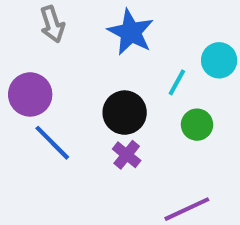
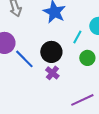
blue line: (52, 143) -> (24, 59), moved

